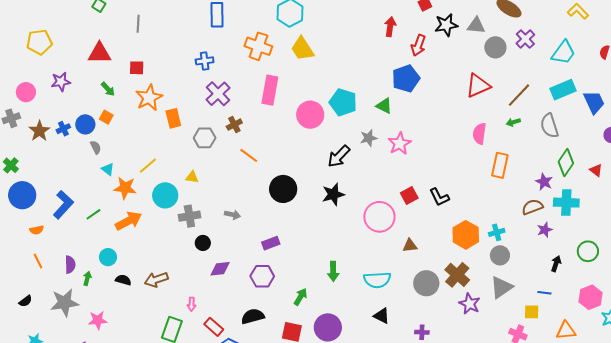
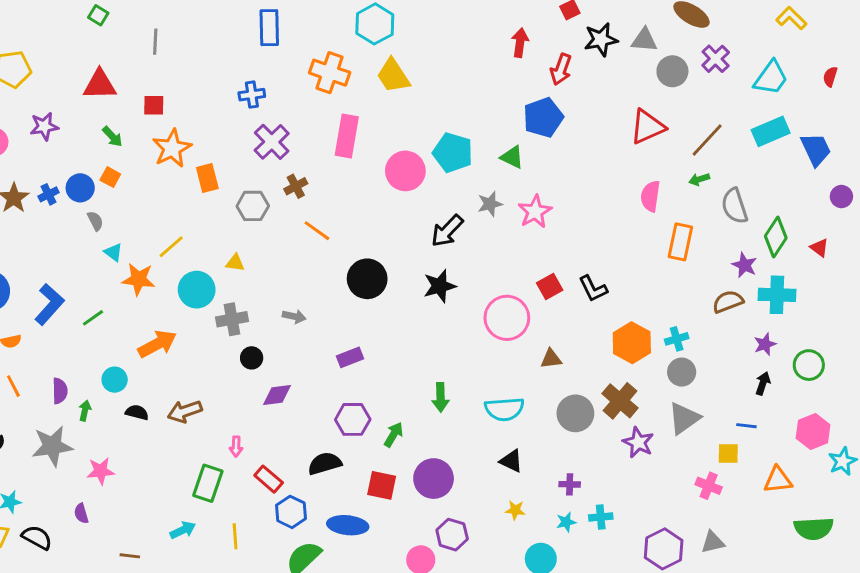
gray semicircle: (549, 126) -> (735, 206), moved
orange arrow: (129, 221) -> (157, 344), moved
purple star: (545, 230) -> (765, 344), moved
purple hexagon: (262, 276) -> (353, 419), moved

